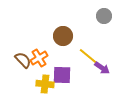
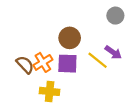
purple arrow: (102, 68) -> (113, 52), moved
purple square: (62, 75) -> (67, 64), moved

